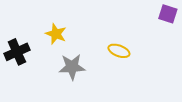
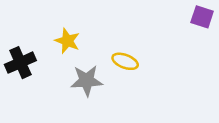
yellow ellipse: (119, 51) -> (125, 61), moved

